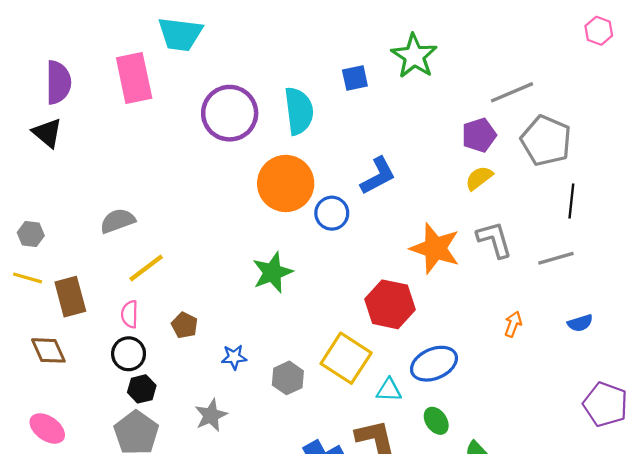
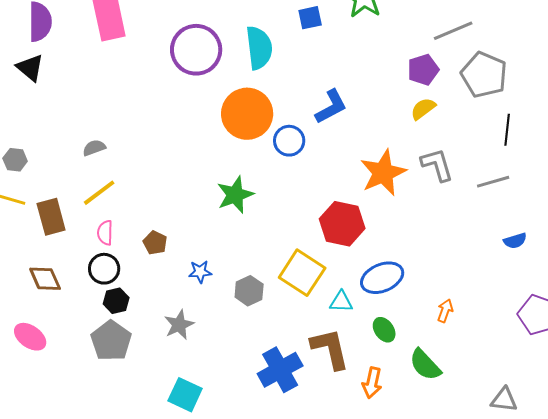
gray semicircle: (118, 221) -> (94, 148), size x0.7
orange star: (435, 248) -> (383, 173), turned 30
yellow line: (146, 268) -> (99, 193), moved
orange arrow: (513, 324) -> (445, 311), moved
brown diamond: (48, 350) -> (45, 279), moved

